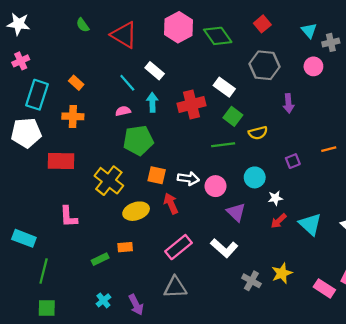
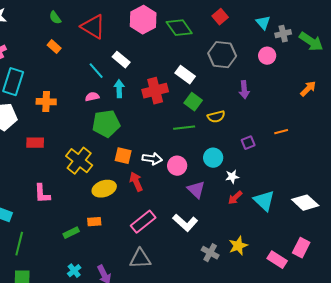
orange rectangle: (76, 83) -> (54, 47), moved
red rectangle: (61, 161) -> (35, 143), size x0.7

